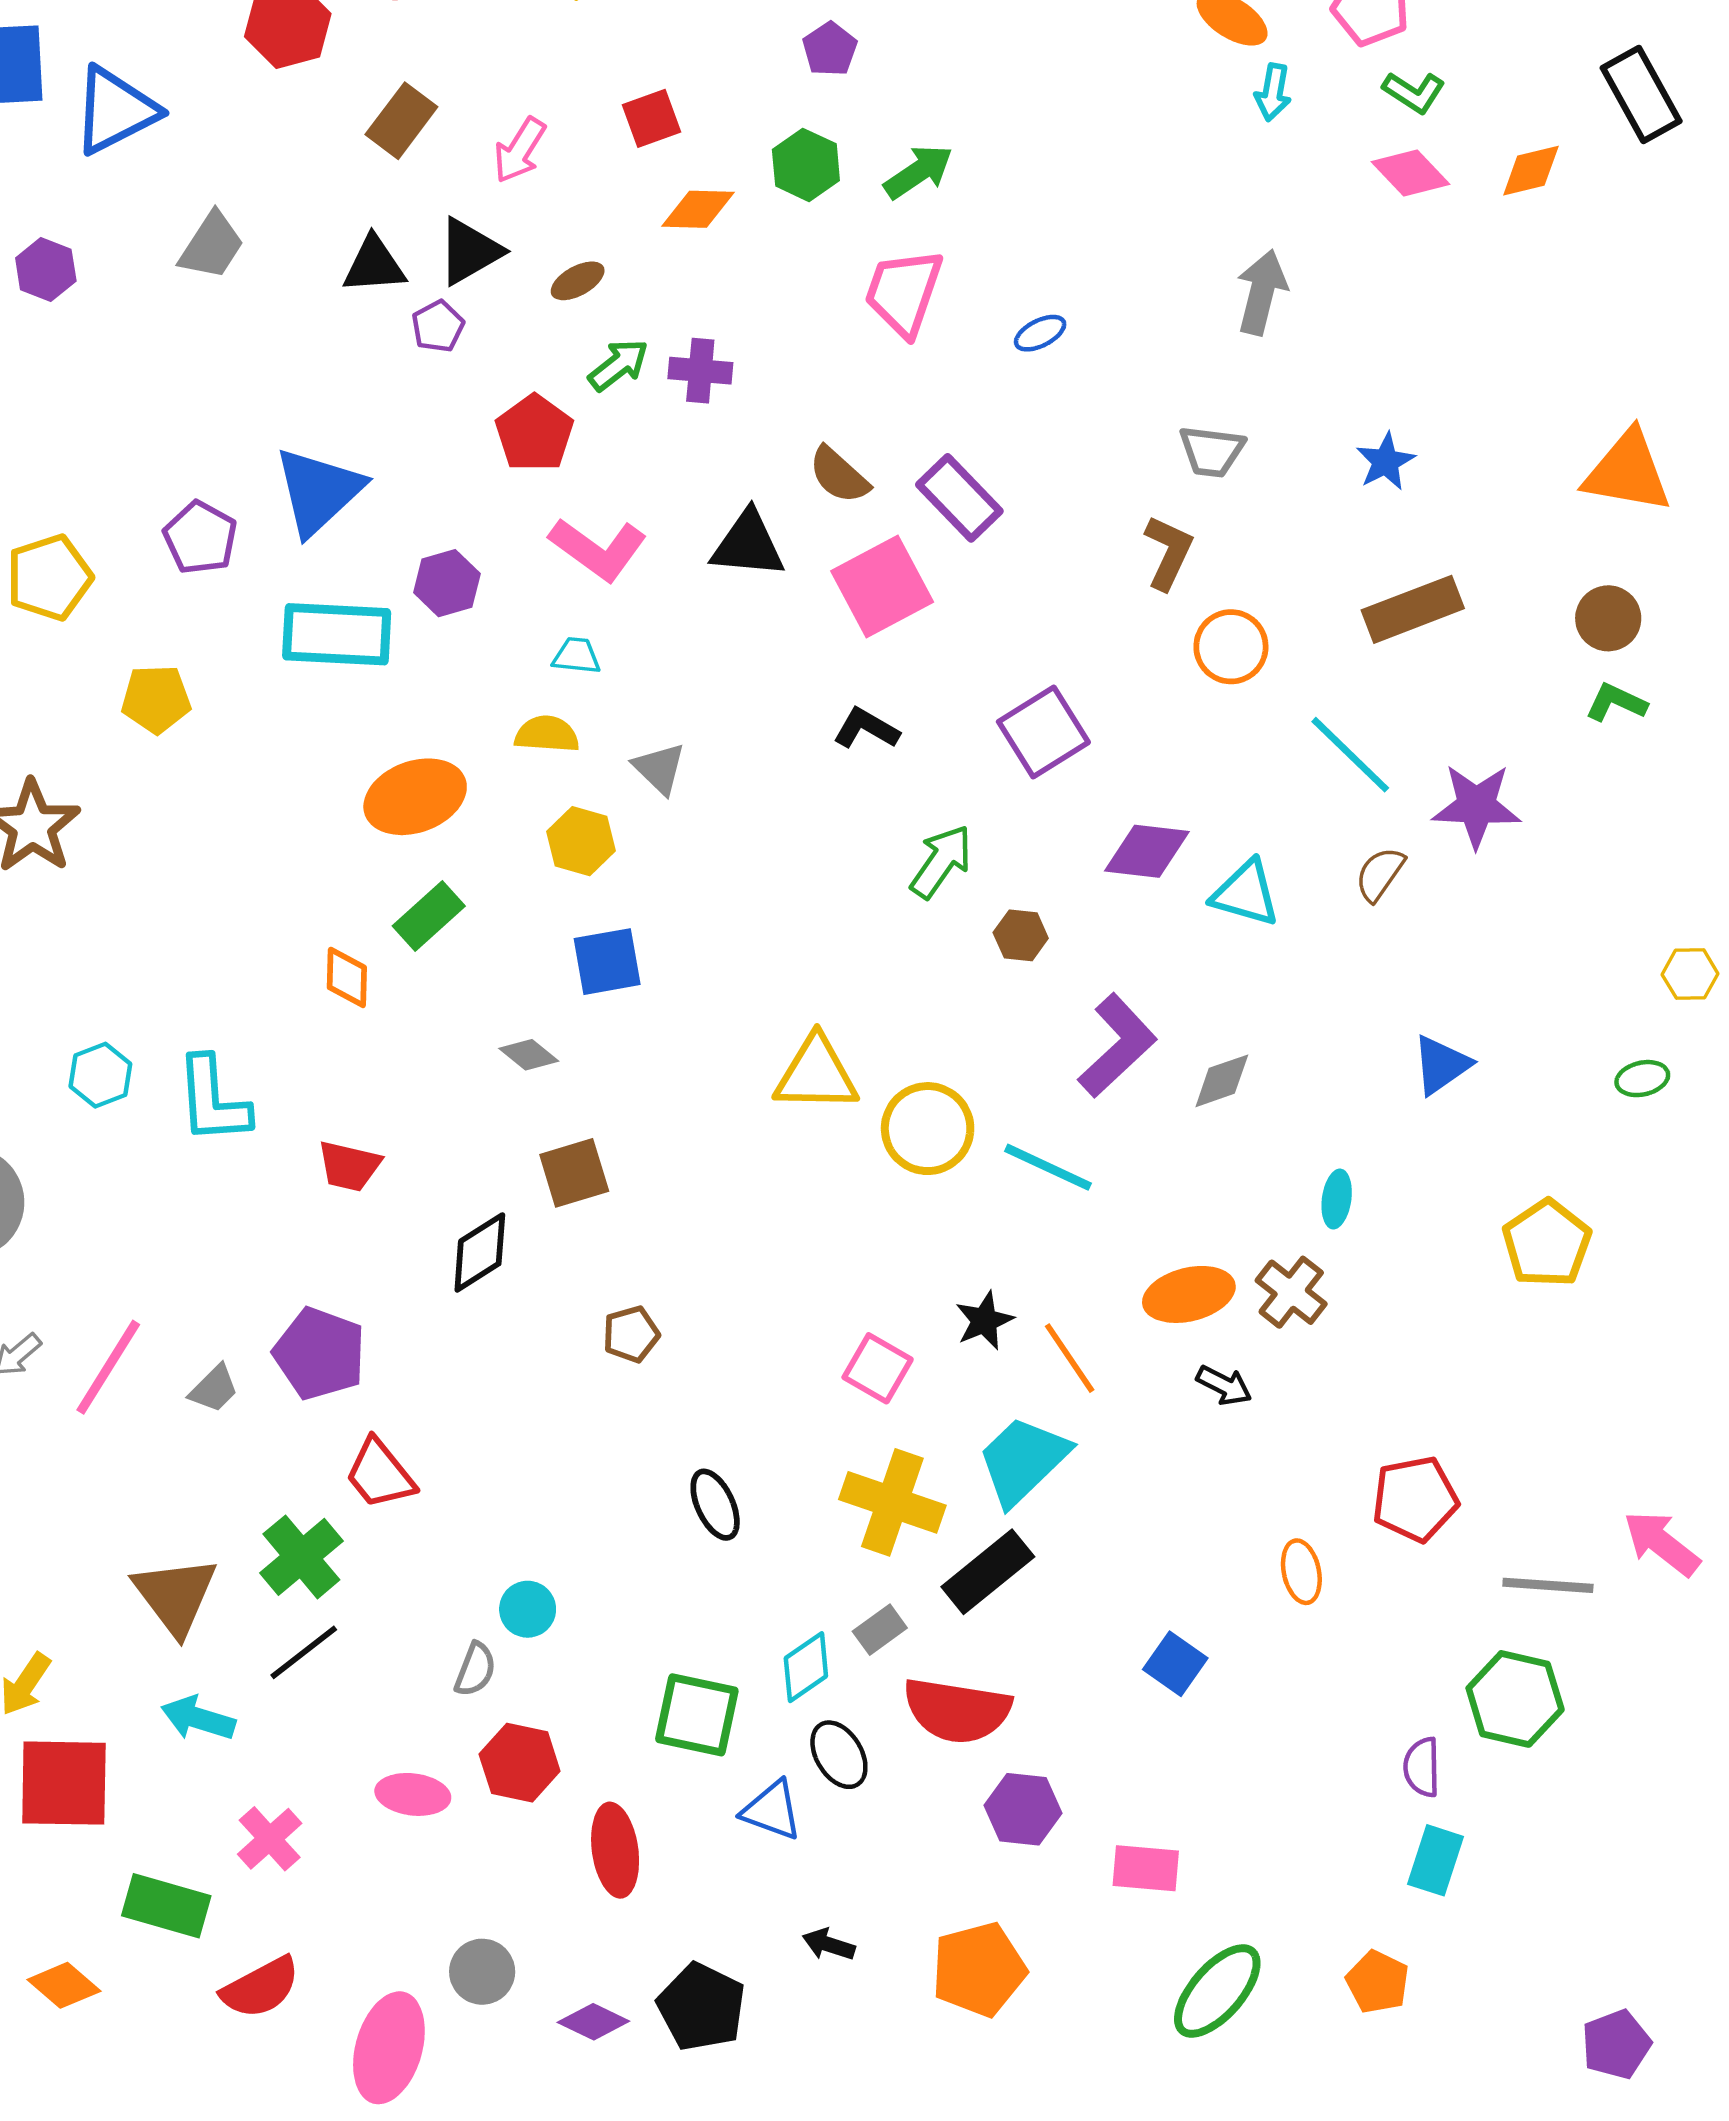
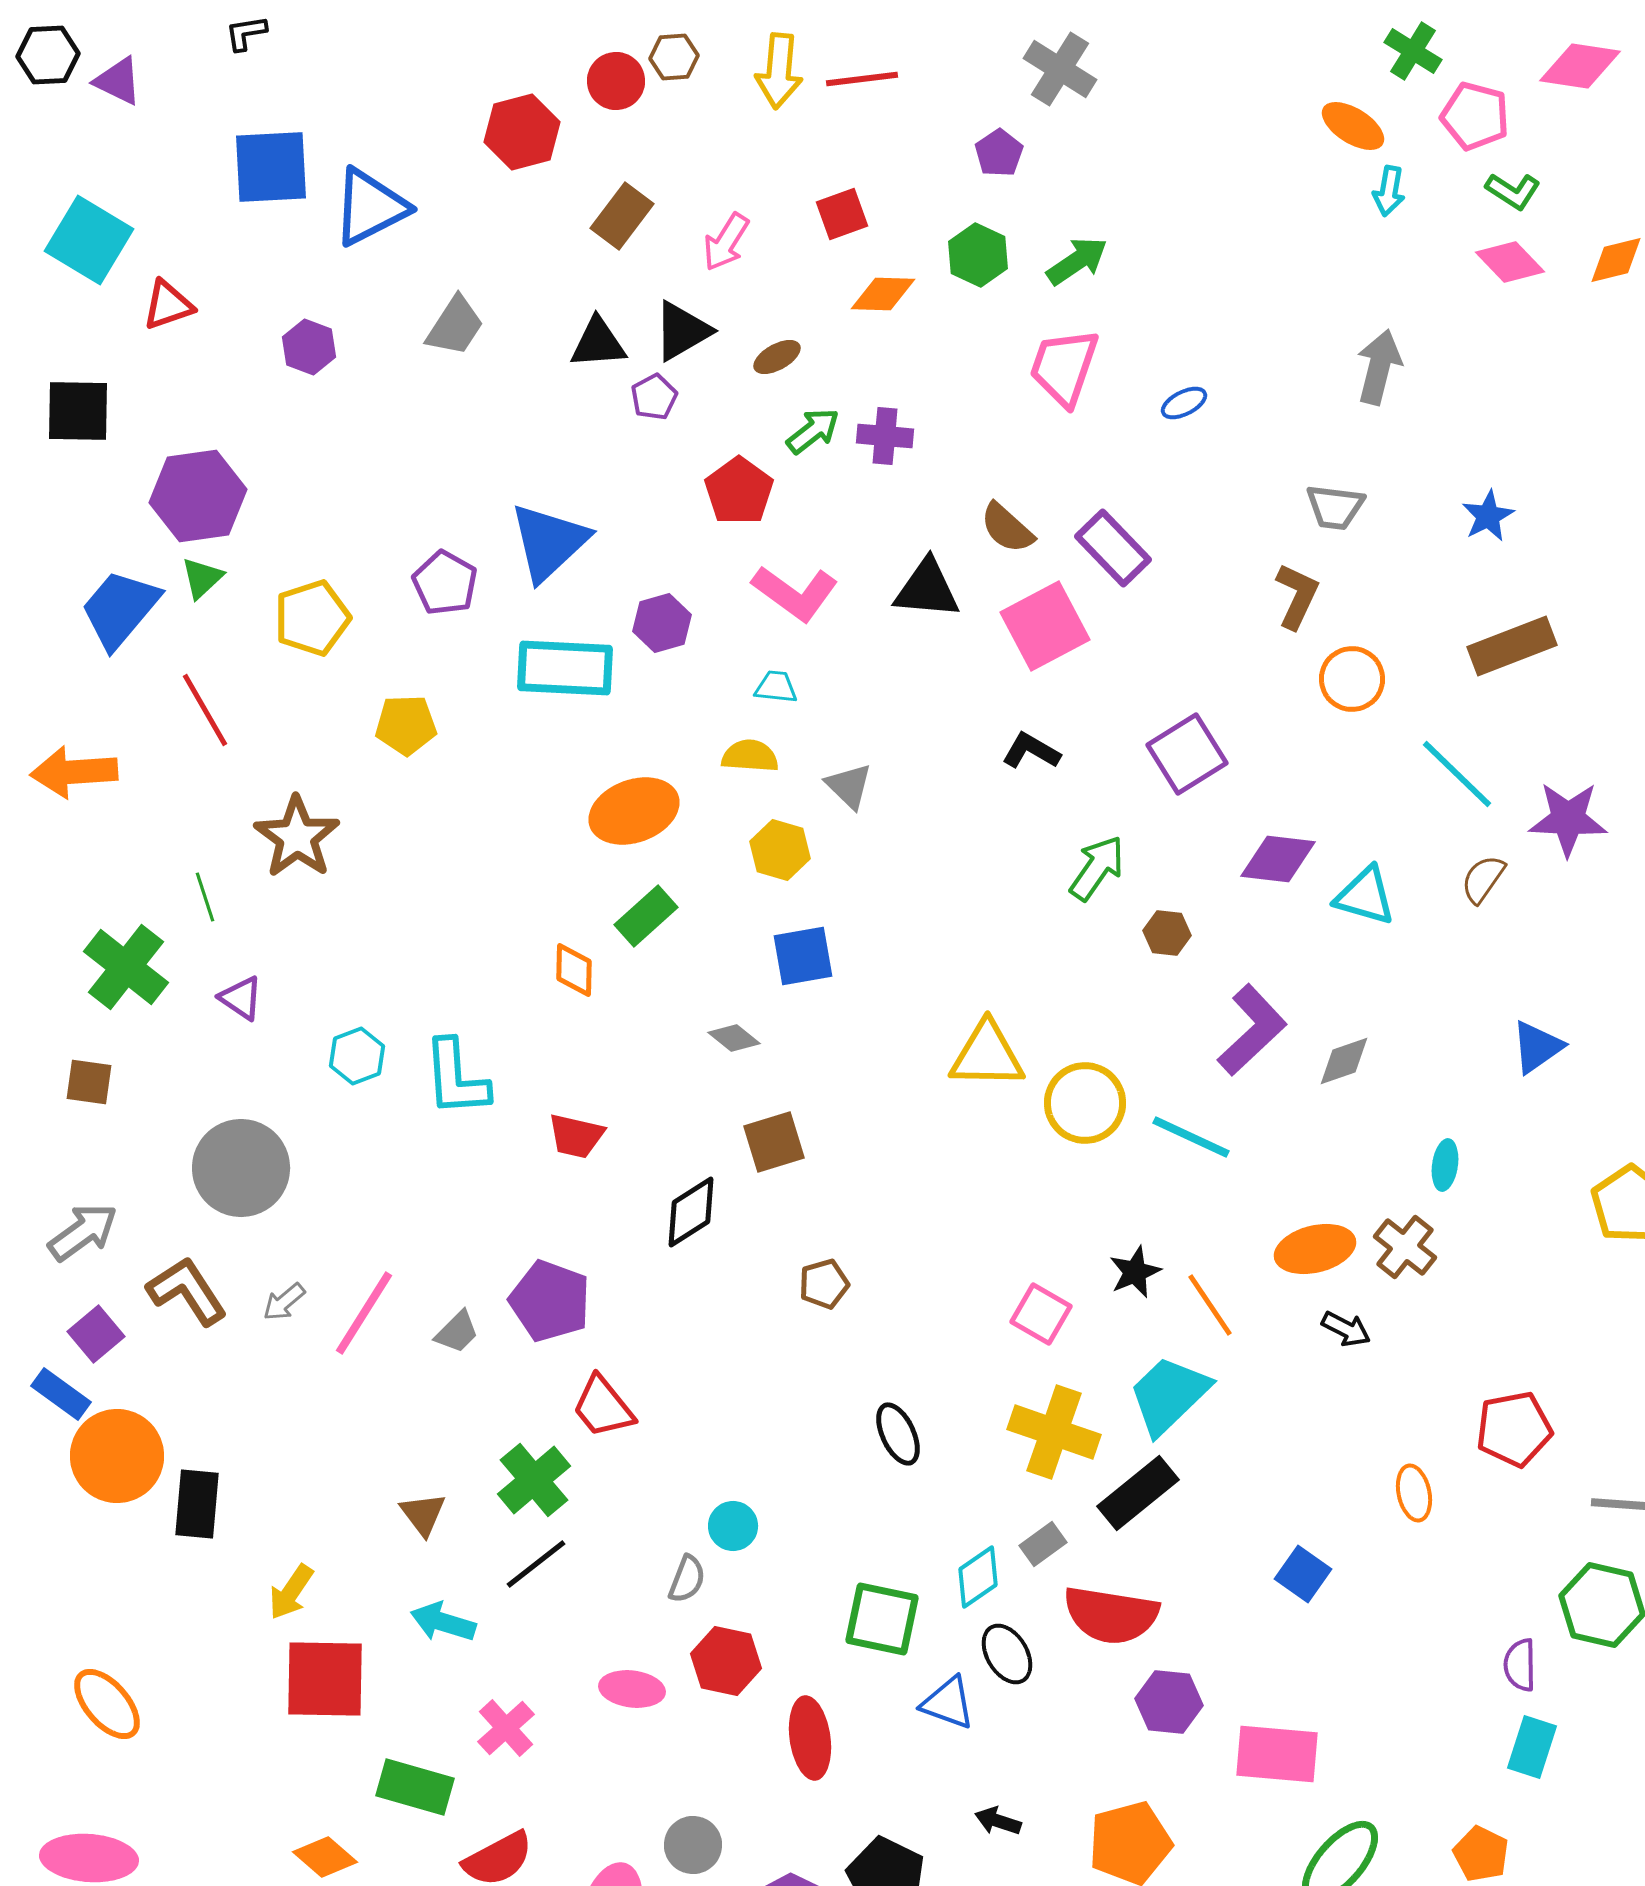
brown triangle: (175, 1596) -> (423, 1514), size x0.6
pink rectangle: (1146, 1868) -> (1277, 1754), size x1.4

